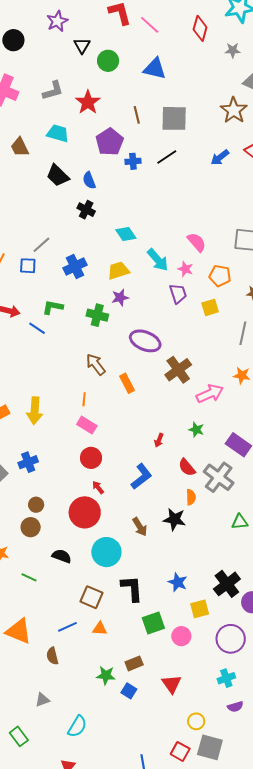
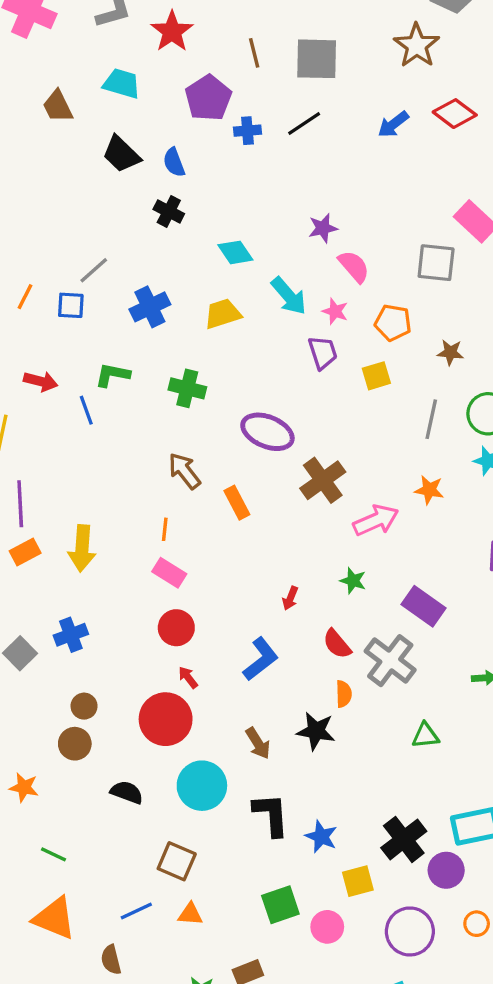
purple star: (120, 298) -> (323, 228), moved
blue line: (37, 328) -> (86, 410), turned 36
green line: (29, 577) -> (54, 854), moved
black L-shape: (132, 588) -> (271, 815), moved

